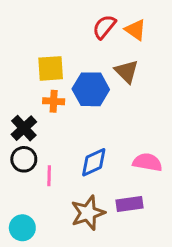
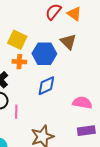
yellow square: (51, 68) -> (17, 40), turned 30
blue diamond: (94, 162) -> (46, 86), moved
purple rectangle: (130, 204) -> (86, 131), moved

